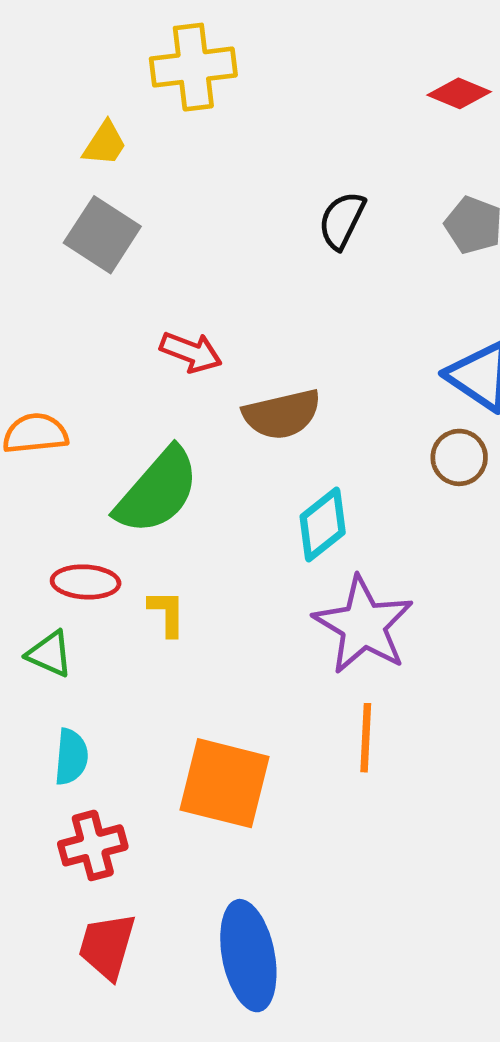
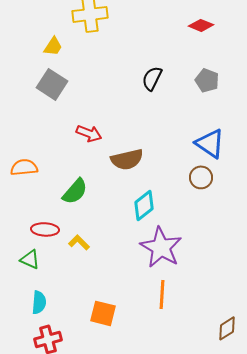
green semicircle: (157, 491) -> (75, 191), size x0.7
yellow L-shape: (167, 613) -> (79, 242), turned -45
orange square: (224, 783) -> (103, 313), size x0.7

